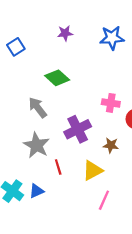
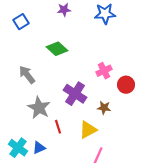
pink cross: (111, 103) -> (104, 71), turned -35
gray arrow: (38, 108) -> (27, 75), moved
purple cross: (78, 129) -> (75, 94), turned -30

